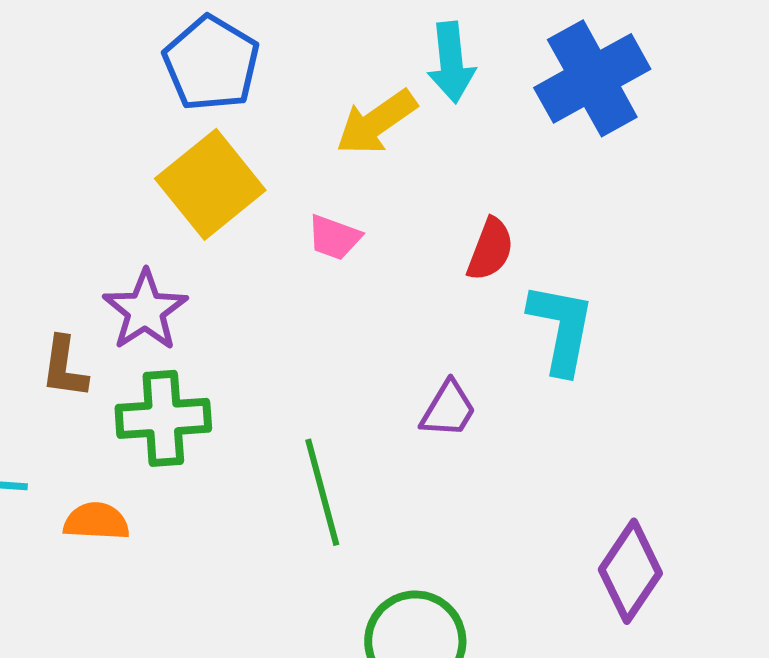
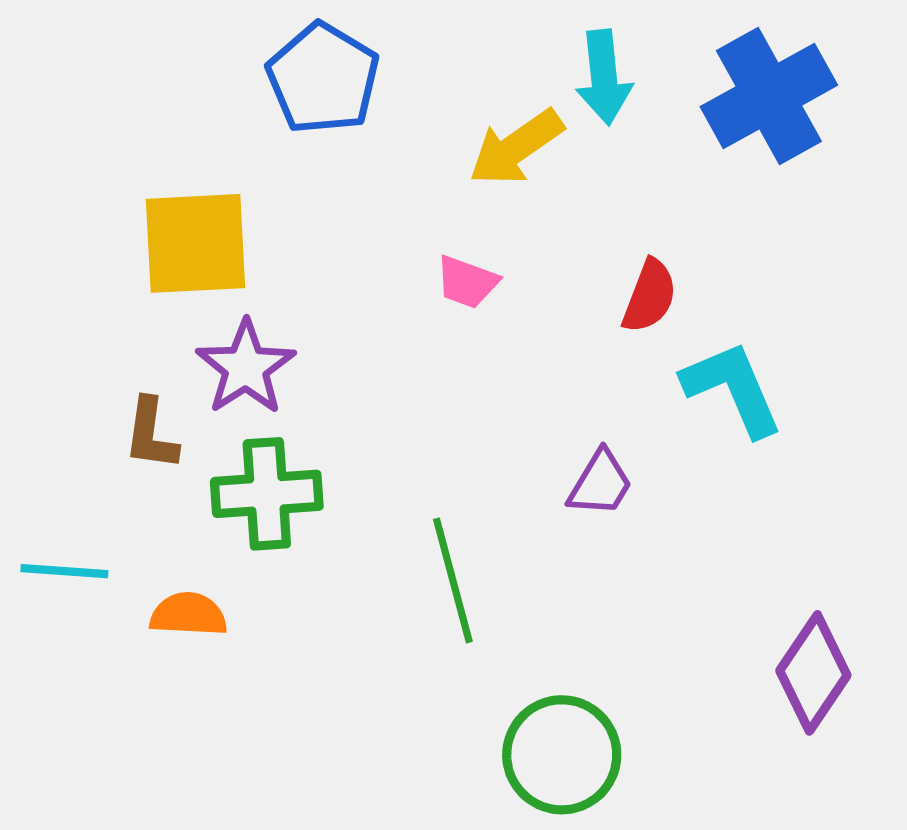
yellow square: (210, 184) -> (195, 243), moved, turned 36
cyan L-shape: (561, 328) -> (733, 389), turned -34

